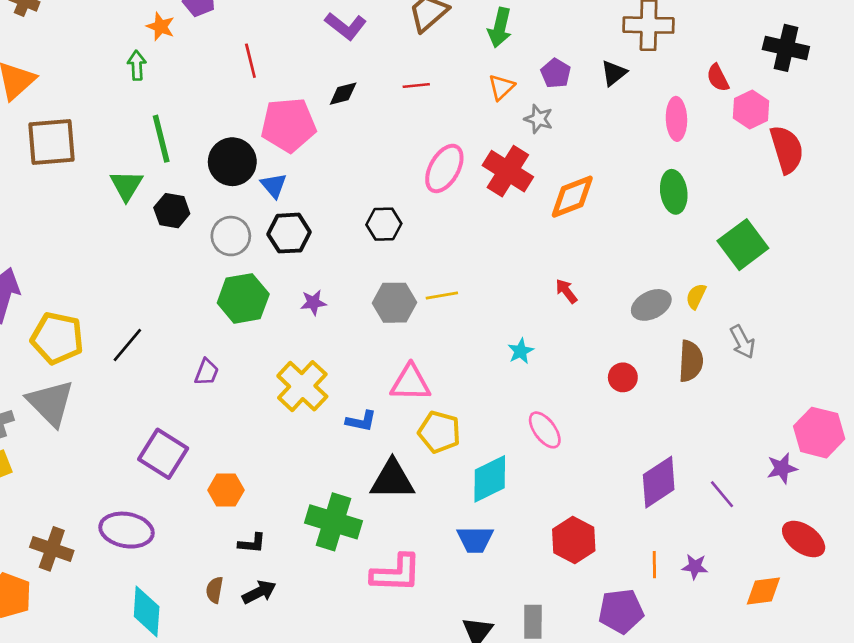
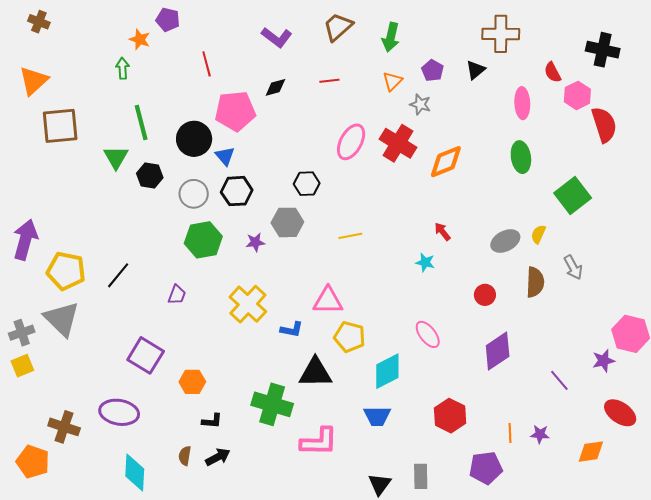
gray hexagon: (394, 303) -> (287, 222), moved
cyan star: (521, 351) -> (425, 262), moved, turned -30
purple diamond: (659, 482) -> (498, 351), moved

